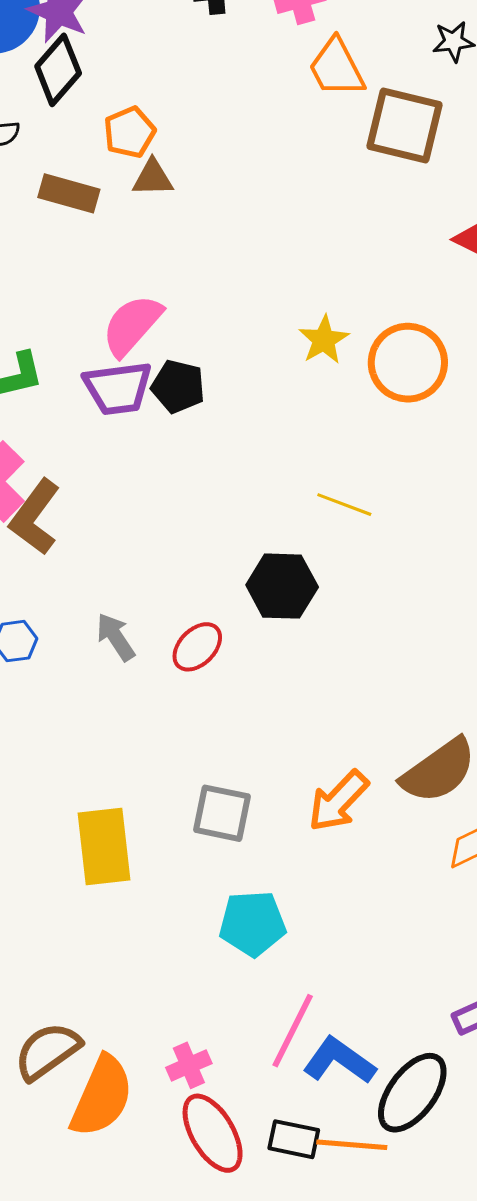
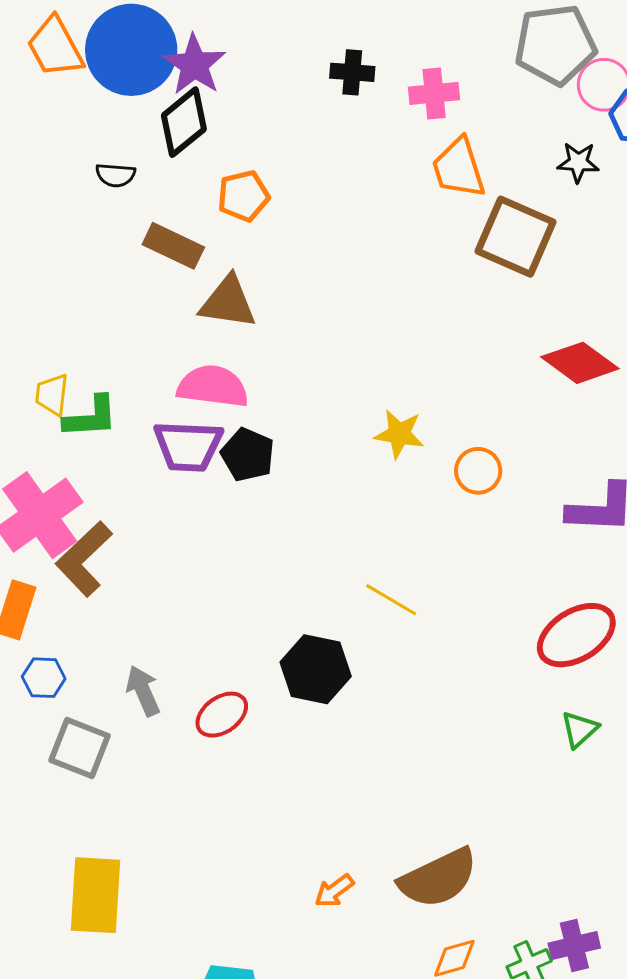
brown triangle: (153, 178) -> (228, 302), moved, size x1.4
pink semicircle: (132, 325) -> (213, 386), turned 46
yellow star: (324, 340) -> (399, 434), turned 30
orange circle: (408, 363) -> (478, 471), size x0.6
orange arrow: (338, 801) -> (334, 891), size x0.6
gray square: (222, 813) -> (79, 748), moved

